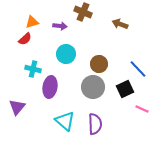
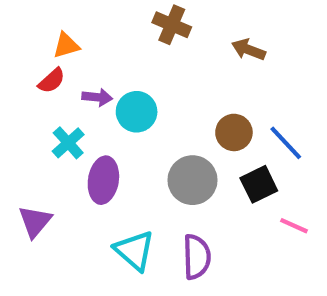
purple arrow: (60, 26) -> (97, 97), moved
brown circle: (99, 64) -> (234, 132), moved
cyan cross: (33, 69) -> (68, 143), turned 35

